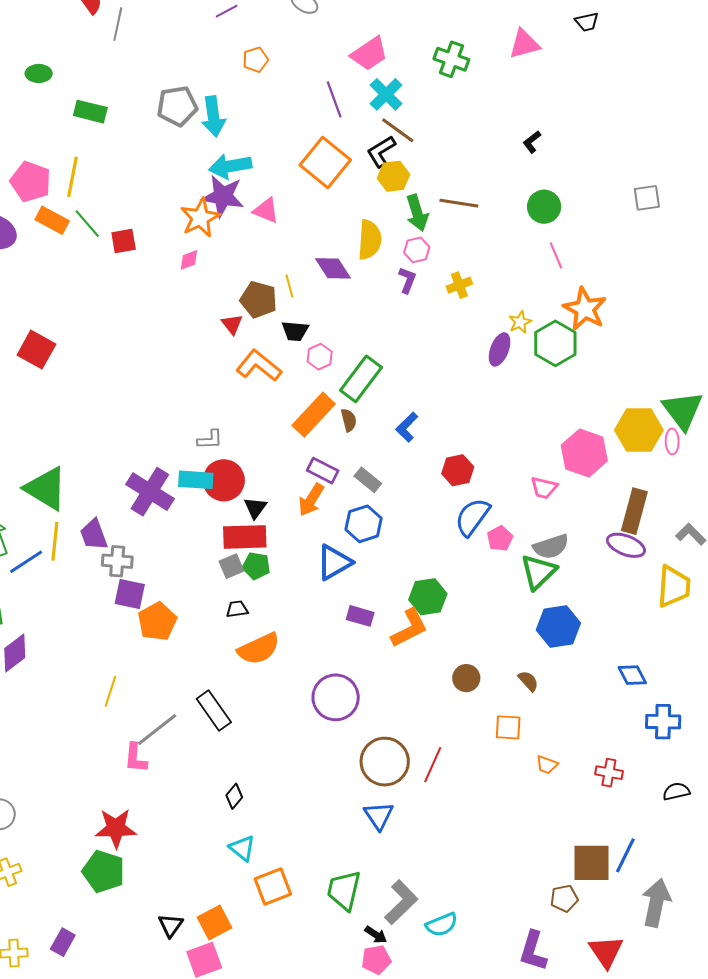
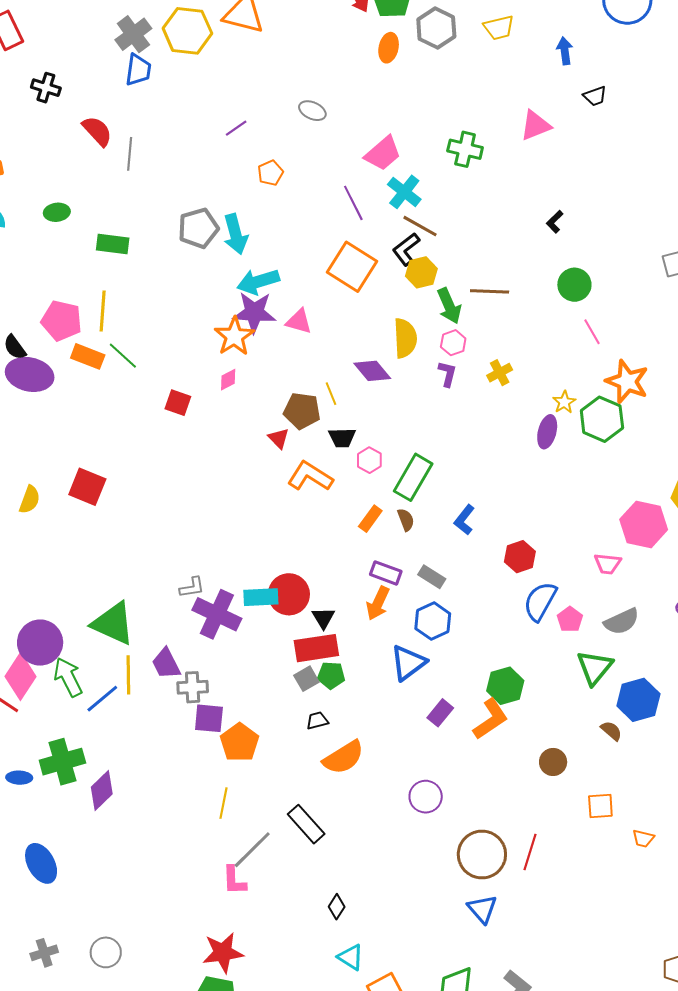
red square: (124, 241) -> (178, 403), moved, turned 36
orange rectangle: (314, 415) -> (370, 519), size x0.6
gray L-shape: (210, 440) -> (192, 587), moved
green triangle: (538, 572) -> (595, 667), moved
purple rectangle: (360, 616) -> (440, 713), turned -60
brown semicircle: (528, 681) -> (611, 731), moved
yellow line: (110, 691) -> (224, 803), moved
purple circle: (336, 697) -> (426, 797), size x0.7

